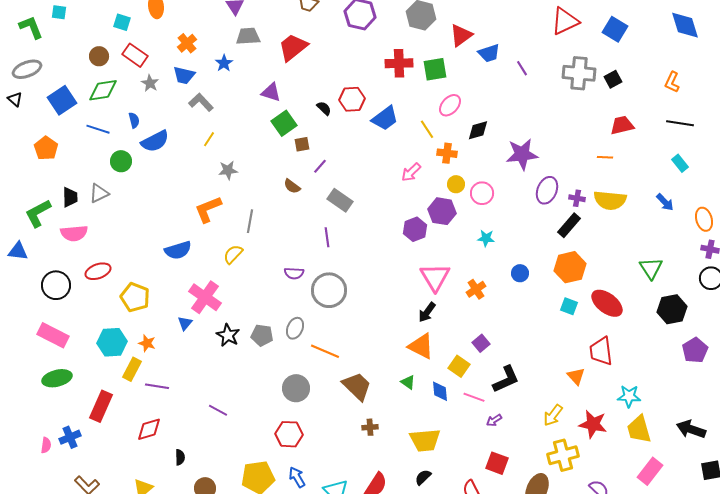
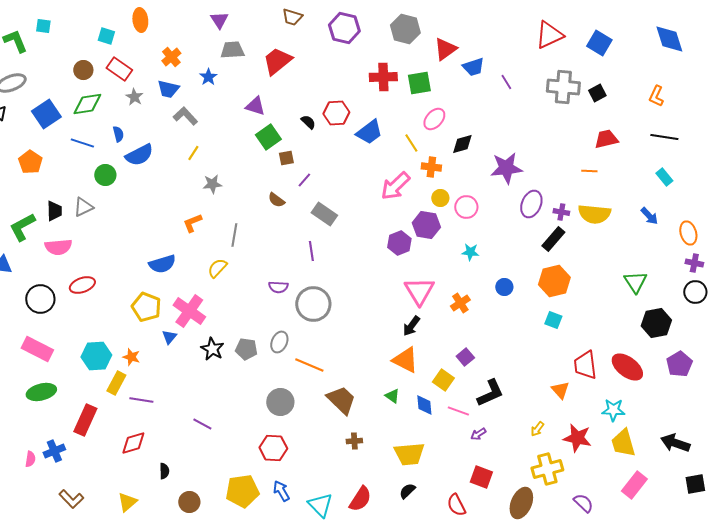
pink arrow: (411, 172) -> (395, 186), size x1.5
orange L-shape: (208, 209) -> (192, 223), size x0.7
yellow pentagon: (135, 297) -> (146, 307), moved
red ellipse: (607, 303) -> (627, 367), moved
yellow arrow: (553, 415) -> (537, 429), size x0.7

